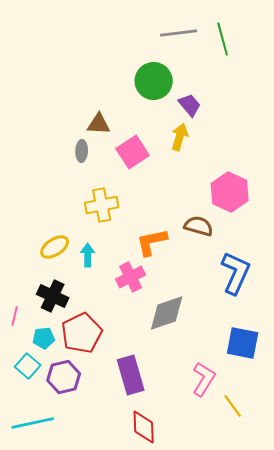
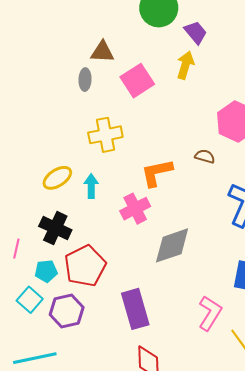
brown semicircle: (199, 226) -> (205, 156), size x0.7

